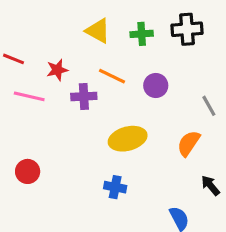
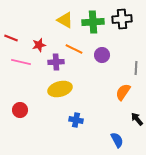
green cross: (142, 34) -> (93, 22), size x1.5
gray line: (209, 106) -> (136, 68), turned 32
yellow ellipse: (128, 139) -> (60, 89), moved

